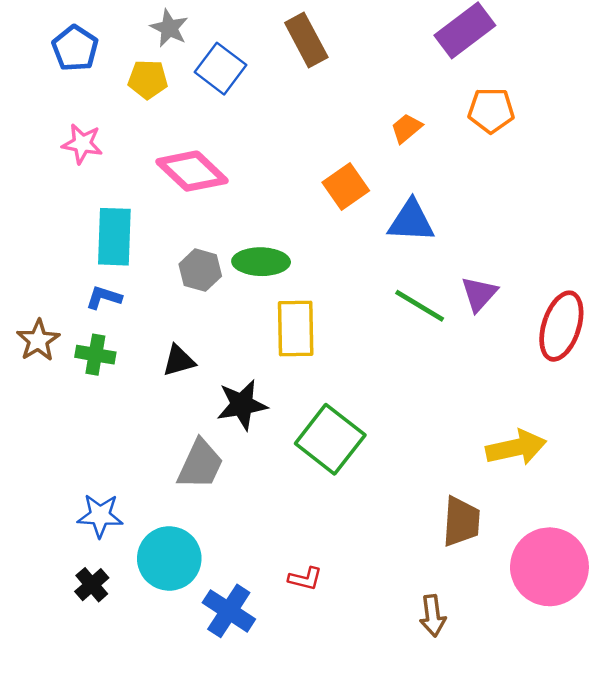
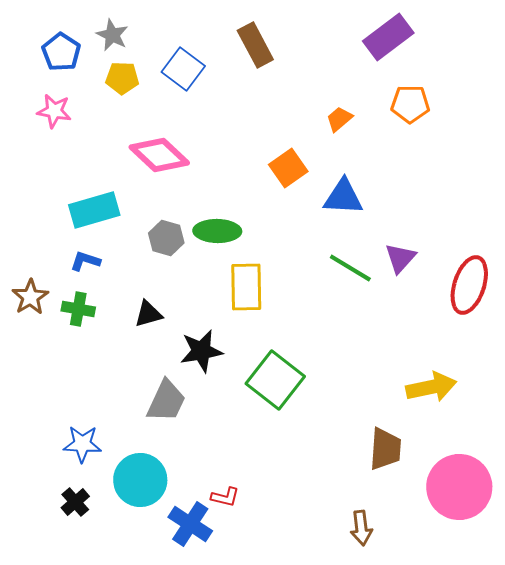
gray star: (169, 28) -> (112, 35), moved
pink star: (82, 144) -> (54, 111), moved
cyan rectangle: (114, 237) -> (94, 210), turned 72
red L-shape: (305, 579) -> (225, 497), moved

